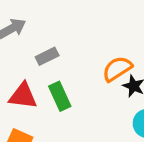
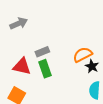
gray rectangle: (47, 56) -> (42, 52), moved

